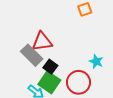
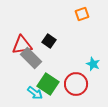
red triangle: (42, 42) -> (22, 45), moved
black square: (50, 67) -> (49, 41), moved

